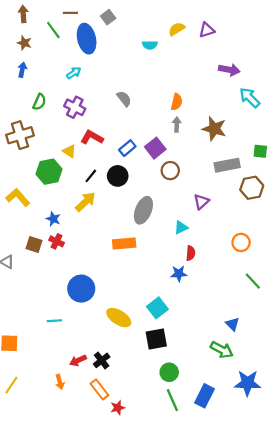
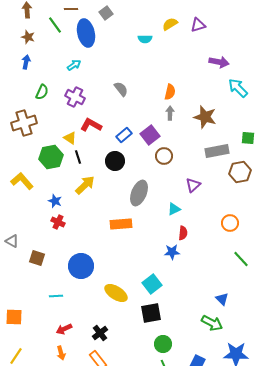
black line: (91, 176) -> (78, 157), moved, turned -56
brown square: (34, 245) -> (37, 258), moved
red arrow: (78, 360) -> (64, 329), moved

